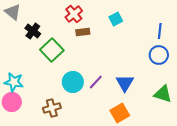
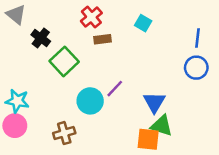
cyan square: (116, 19) -> (143, 23), turned -32
purple line: (96, 82) -> (115, 89), moved
green triangle: (163, 94) -> (162, 126), moved
orange square: (120, 113) -> (148, 139), turned 36

